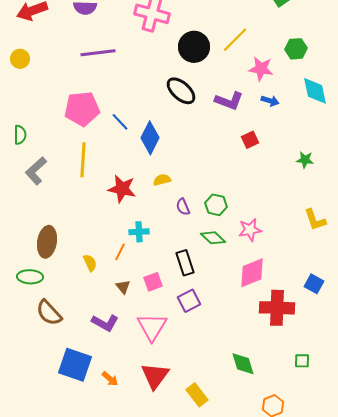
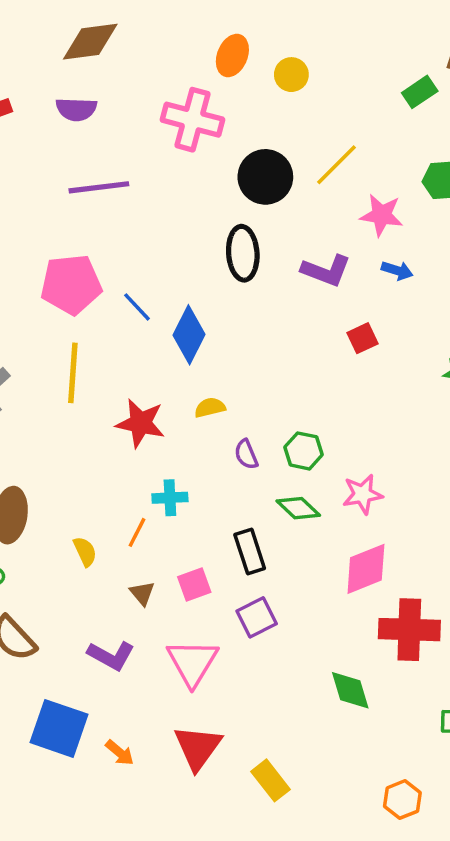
black ellipse: (181, 91) -> (243, 253), turned 44
green diamond: (243, 364) -> (350, 690), moved

